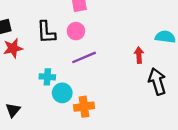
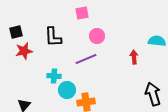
pink circle: (76, 31) -> (97, 36), moved
black arrow: (157, 81) -> (153, 94), moved

